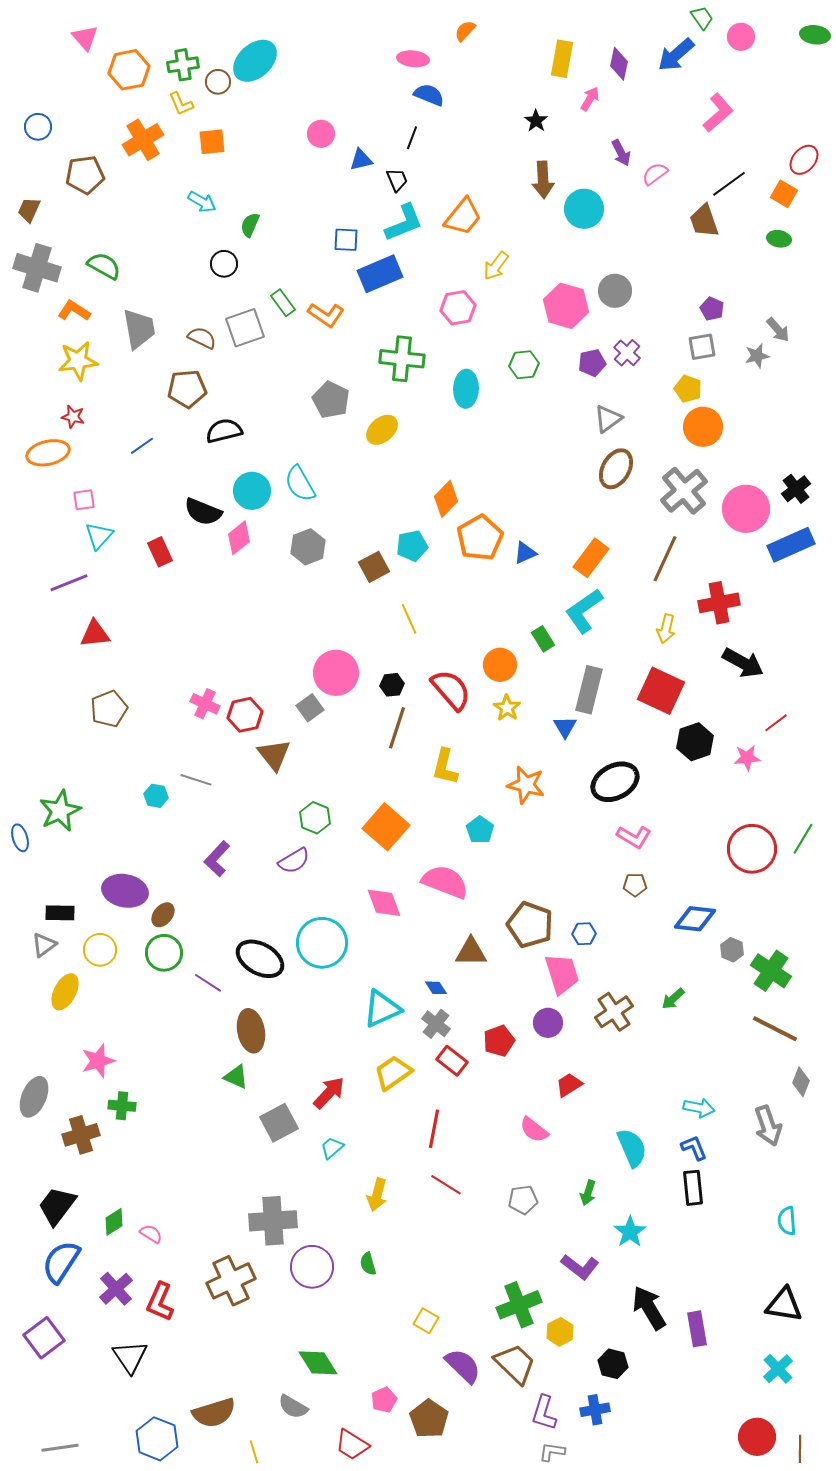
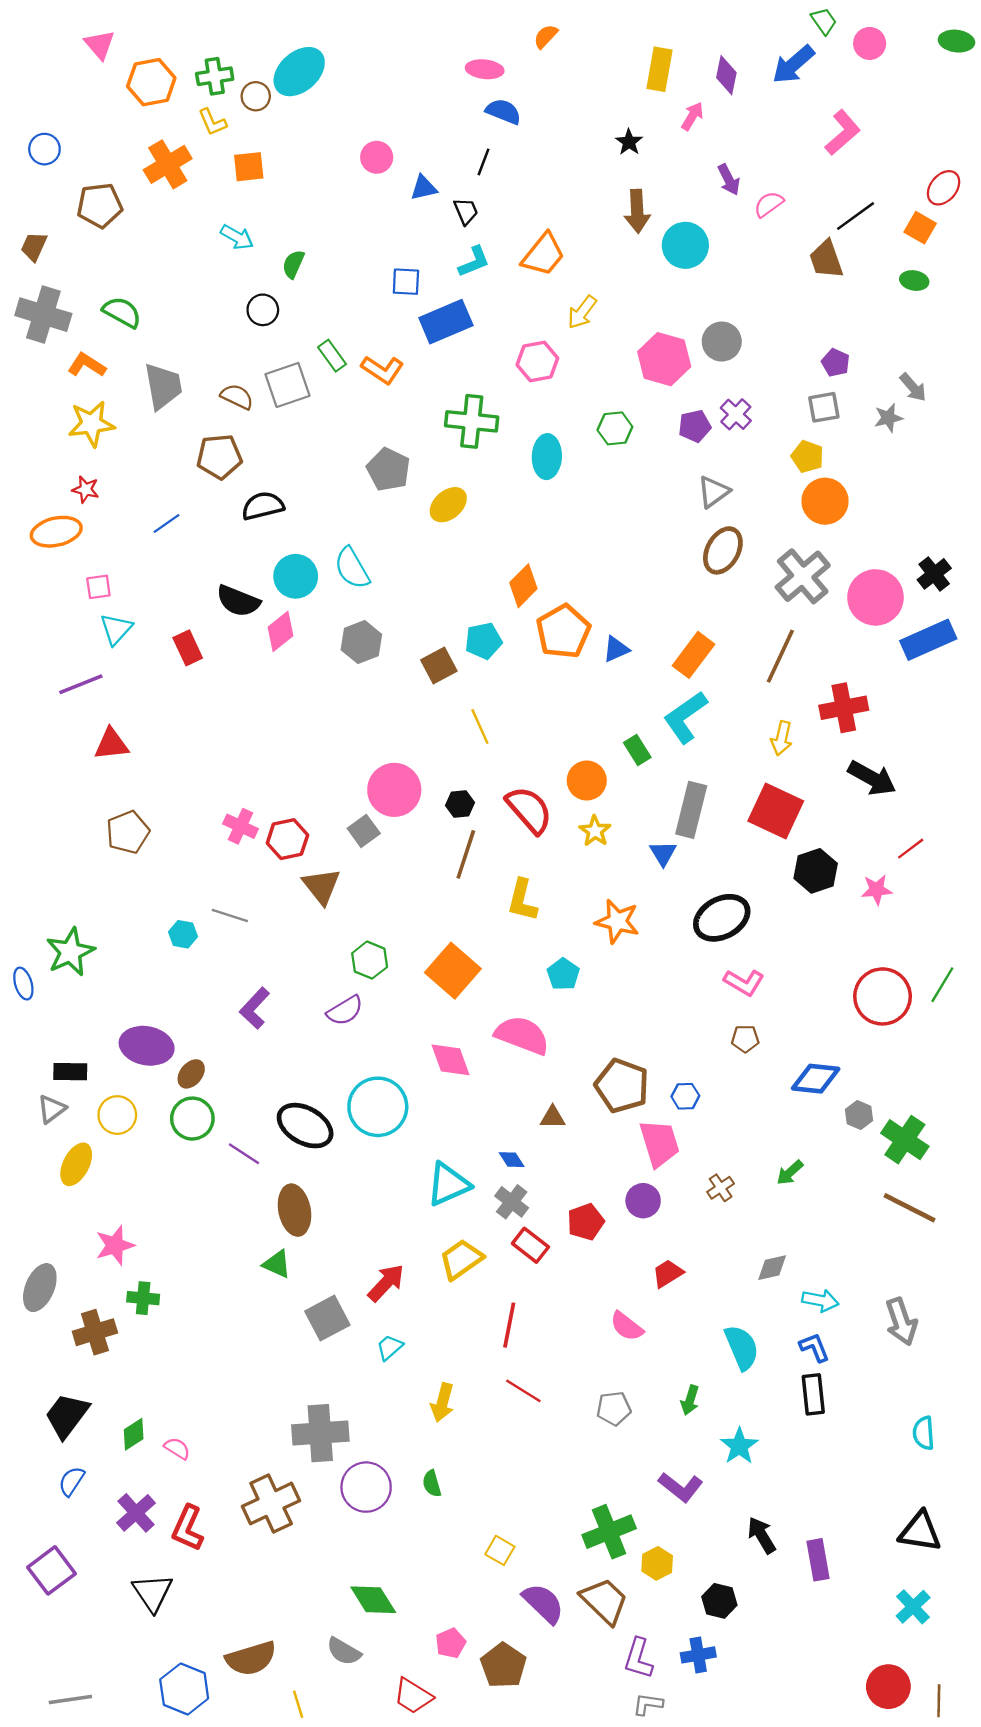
cyan L-shape: (404, 223) -> (474, 262), size x0.7
brown triangle: (471, 952) -> (553, 1117), size x0.7
brown cross: (614, 1012) -> (721, 1188), size x0.6
gray diamond: (801, 1082) -> (772, 1268), moved, turned 56
blue semicircle: (61, 1262) -> (71, 1481), size x0.6
black arrow: (649, 1308) -> (762, 1535), size x0.7

